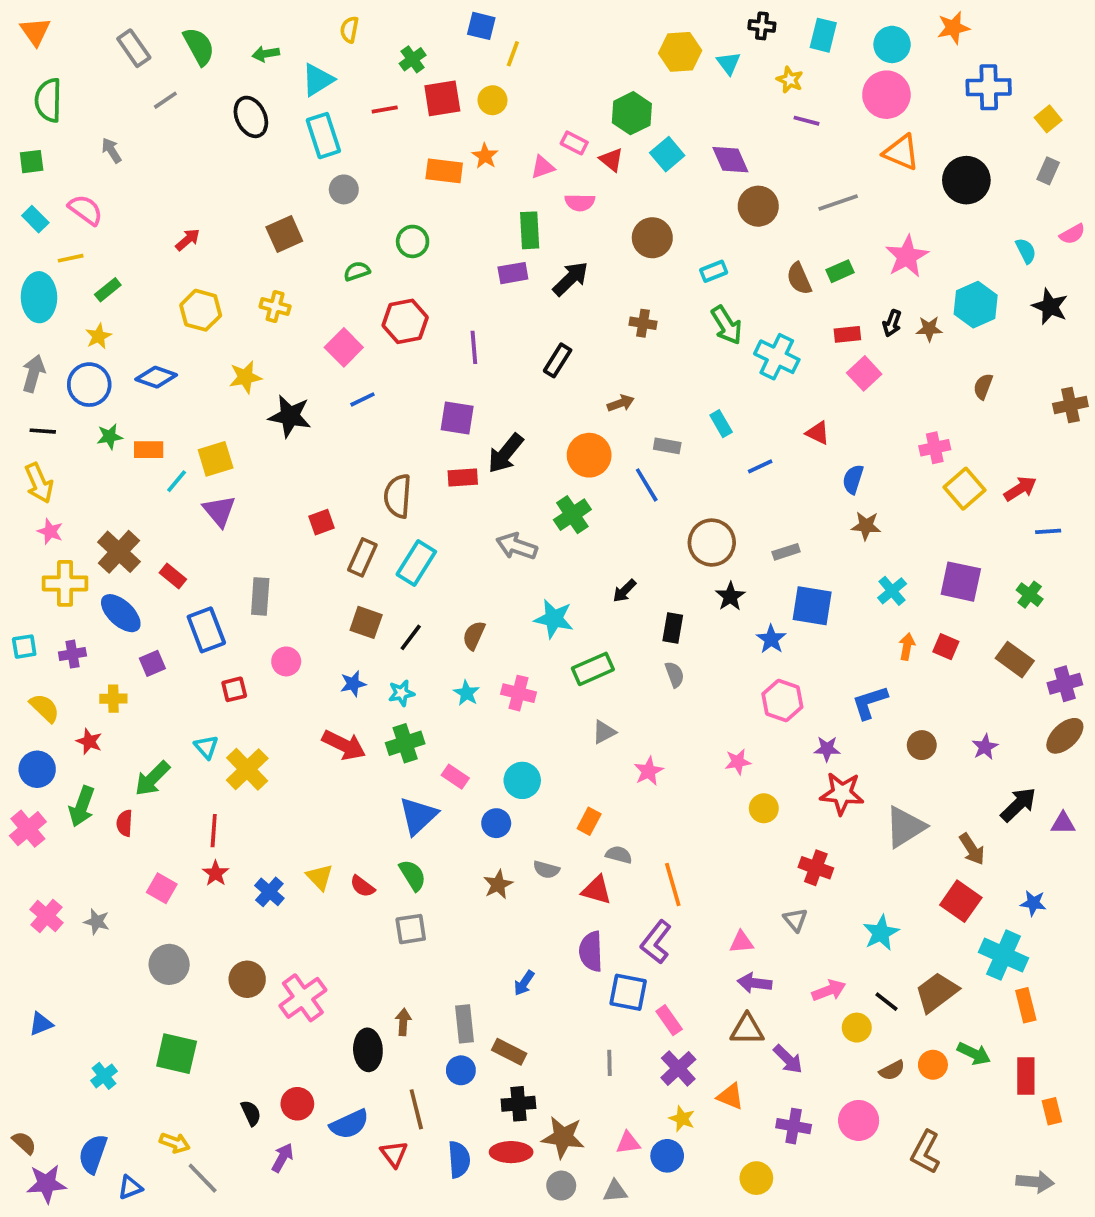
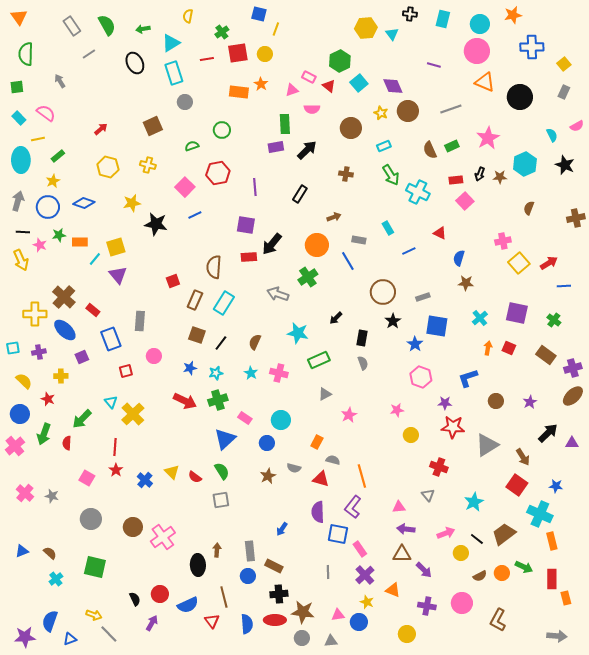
yellow star: (790, 80) -> (381, 113), moved
pink star: (50, 531) -> (40, 245), moved
brown semicircle: (24, 1143) -> (50, 553), moved

